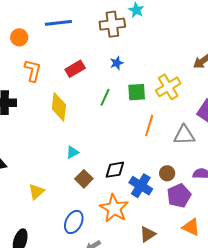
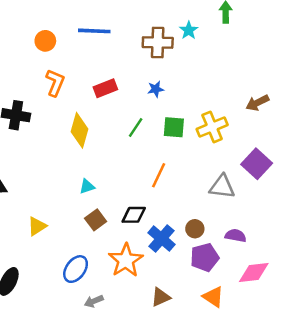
orange line: (149, 126) -> (159, 175), moved

